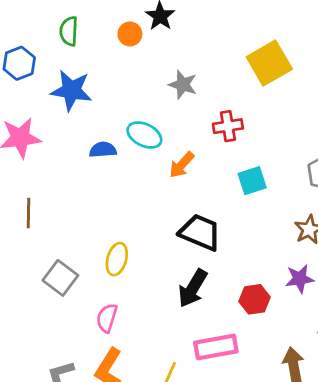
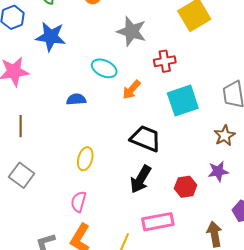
gray star: (183, 85) -> (132, 31), size x1.4
blue semicircle: (103, 150) -> (76, 99), moved
cyan square: (252, 181) -> (183, 101), size x1.5
gray square: (60, 278) -> (22, 175), moved

